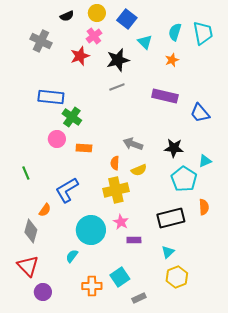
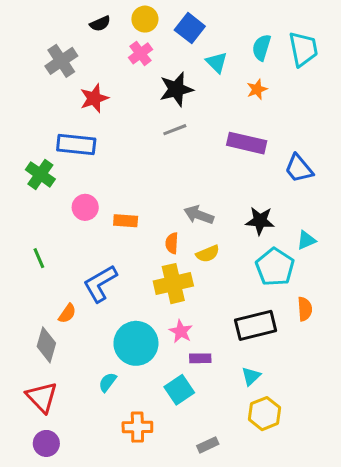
gray cross: (41, 41) -> (61, 61), turned 30
red star: (80, 56) -> (94, 98), moved
green cross: (72, 117) -> (40, 174), moved
cyan square: (120, 277) -> (179, 390), moved
purple circle: (43, 292) -> (46, 443), moved

